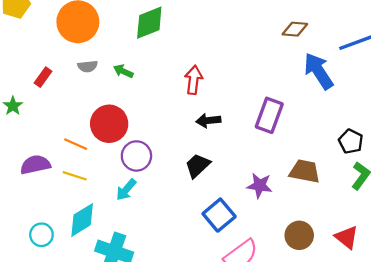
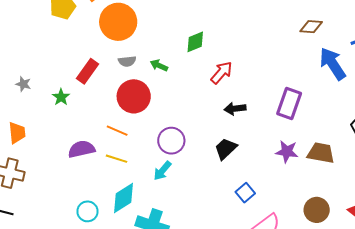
green diamond: (149, 23) -> (195, 42), moved, size x0.7
red rectangle: (43, 77) -> (88, 71), size x1.4
red arrow: (194, 80) -> (222, 73), turned 35
red circle: (109, 124) -> (134, 96), moved
purple star: (260, 186) -> (287, 152), moved
blue square: (219, 215) -> (245, 193), size x0.7

